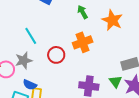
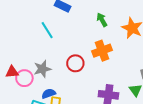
cyan line: (31, 36) -> (47, 30), moved
blue semicircle: (30, 85) -> (49, 94), turned 136

